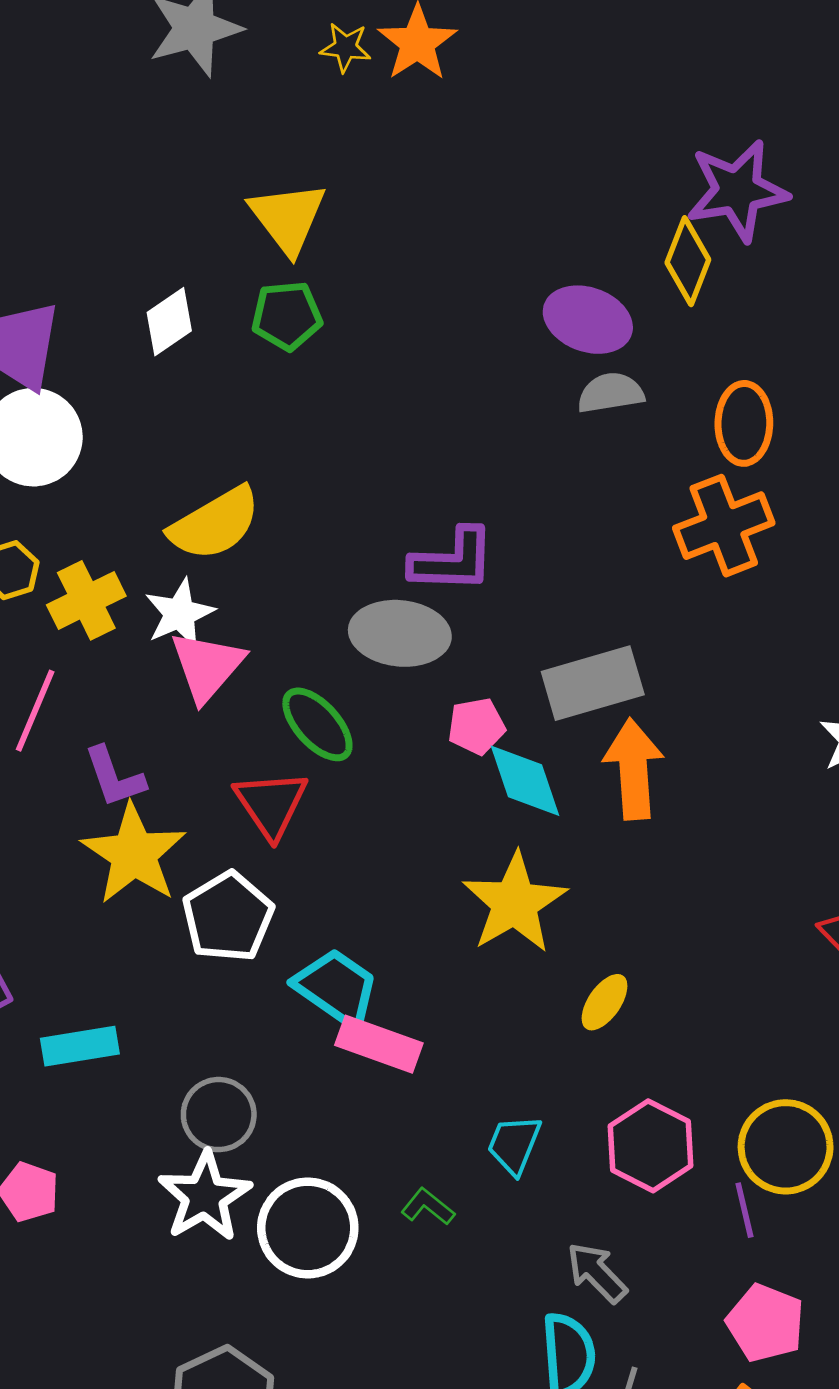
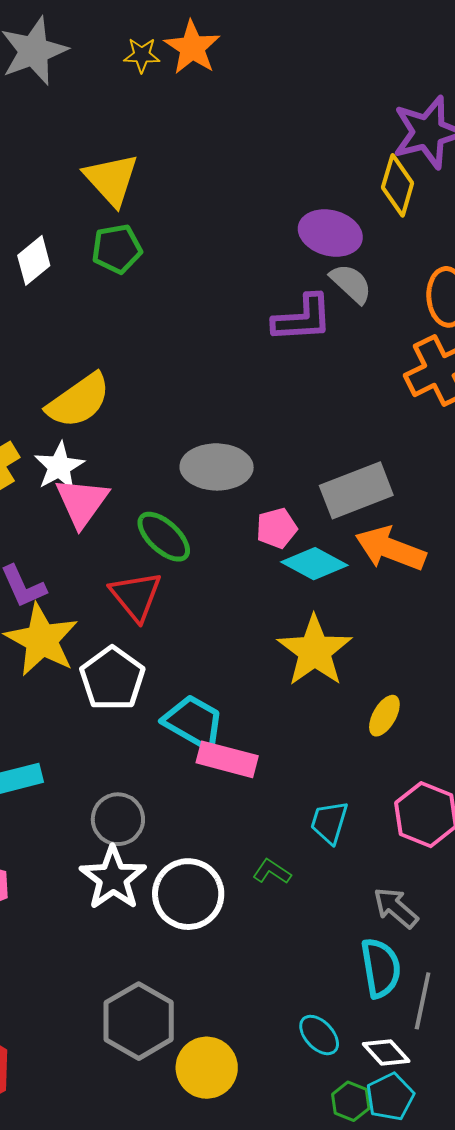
gray semicircle: (611, 393) -> (351, 283), turned 57
purple L-shape: (452, 560) -> (303, 318), moved
orange arrow: (633, 769) -> (390, 549), turned -60
cyan diamond: (525, 781) -> (314, 564), turned -38

